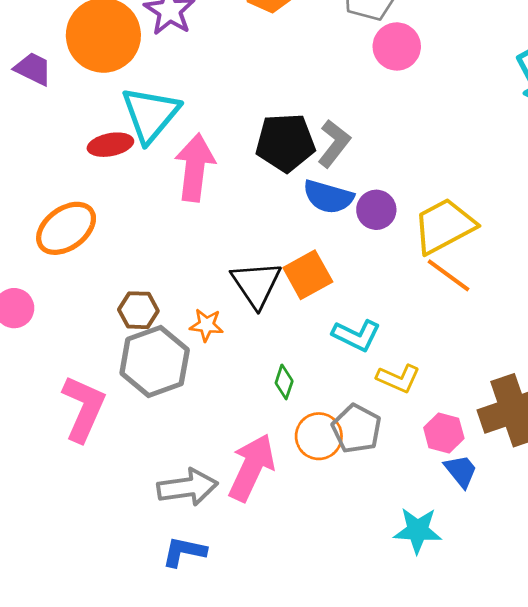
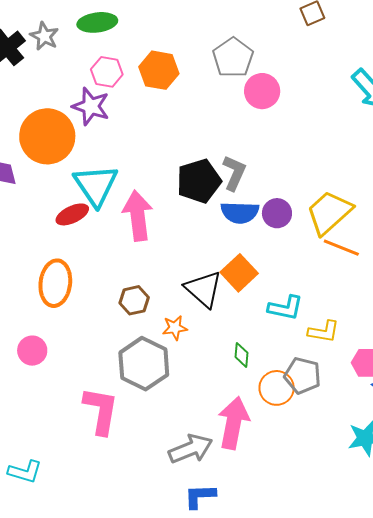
orange ellipse: (66, 228) -> (55, 283), turned -33
brown hexagon: (138, 310) -> (134, 300), moved

